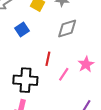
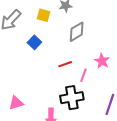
red line: (48, 59) -> (65, 64), turned 72
black cross: (25, 80) -> (72, 98), moved

